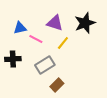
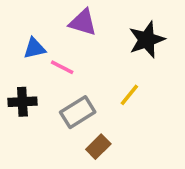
purple triangle: (55, 23) -> (83, 22), moved
yellow line: (63, 43) -> (129, 95), moved

